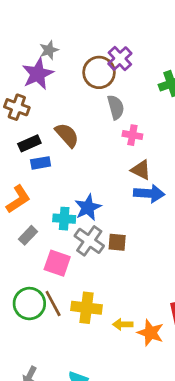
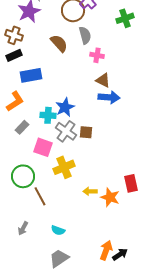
brown semicircle: (67, 135) -> (59, 43), moved
black rectangle: (29, 143) -> (14, 55), moved
blue rectangle: (41, 163) -> (31, 75), size x1.5
brown line: (53, 304) -> (40, 196), moved
yellow cross: (86, 308) -> (64, 167), moved, turned -30

